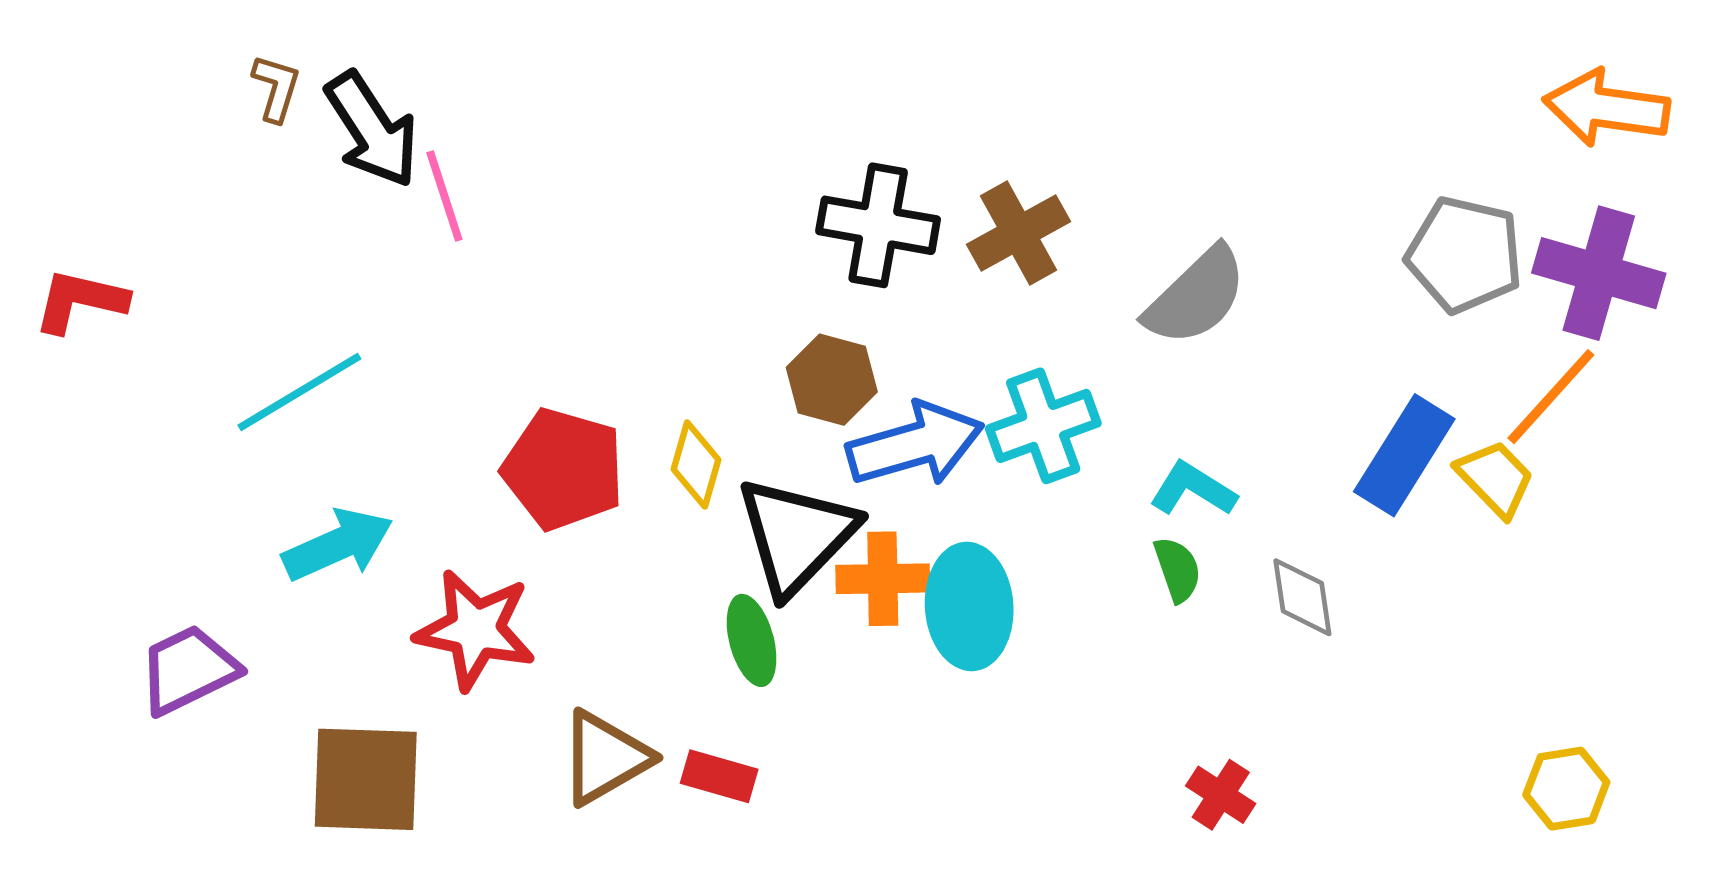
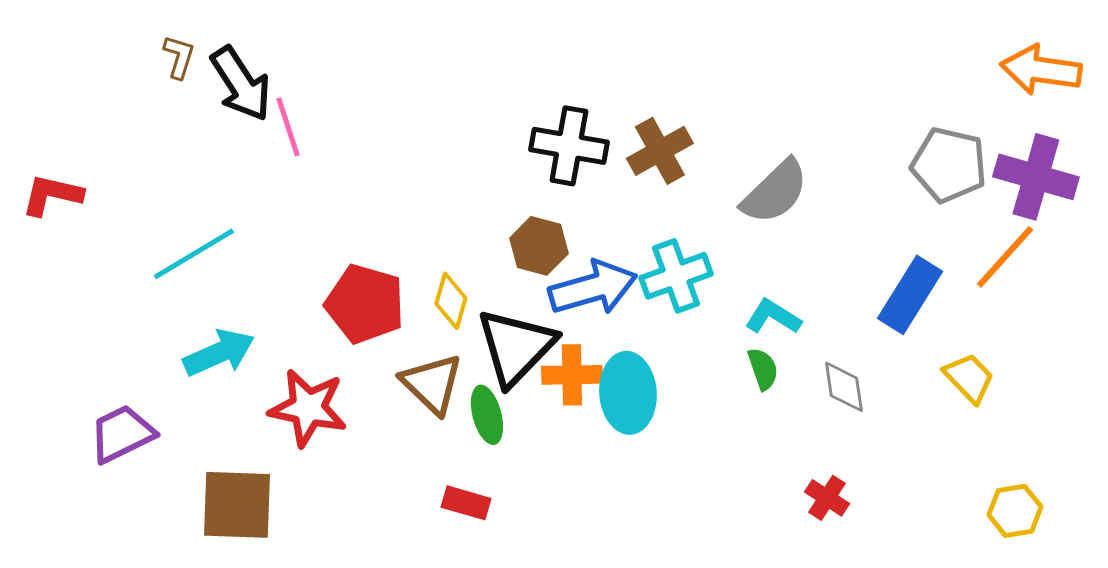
yellow trapezoid: (1495, 478) -> (969, 378), moved
brown triangle: (605, 758) -> (432, 384), moved, turned -46
red cross: (1221, 795) -> (827, 498), moved

